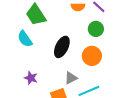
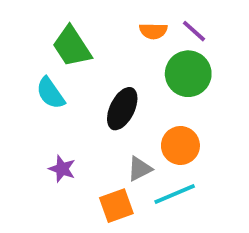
green circle: (96, 29) -> (188, 74), size x1.5
orange circle: (92, 56) -> (180, 146), moved

